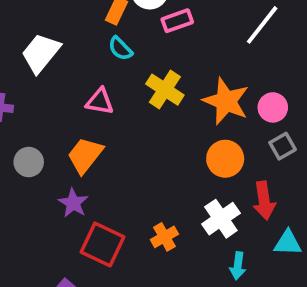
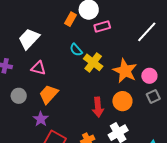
cyan semicircle: (120, 49) -> (76, 50), moved
pink triangle: (100, 101) -> (38, 68), moved
red arrow: (264, 201) -> (98, 107), moved

